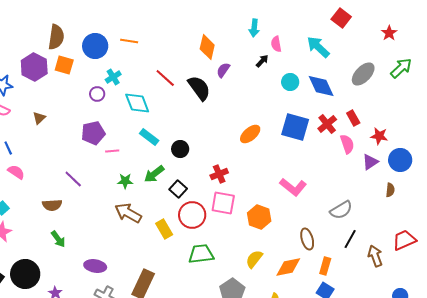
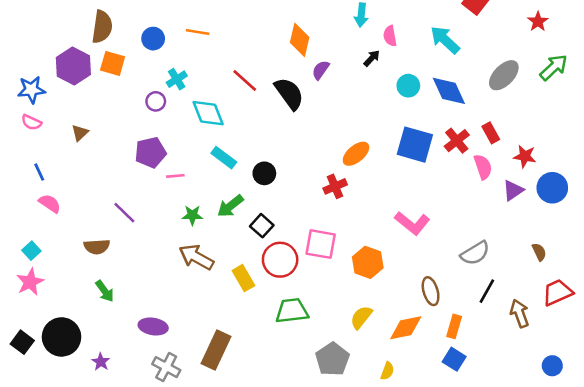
blue circle: (95, 46) -> (153, 39), size x0.7
red cross: (219, 174) -> (335, 186), moved
brown semicircle: (390, 190) -> (539, 252), moved, turned -32

